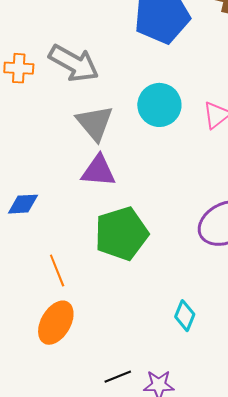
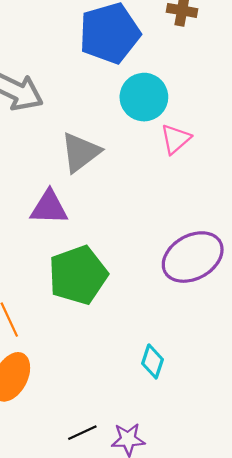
cyan circle: (159, 105) -> (144, 97), moved
gray triangle: (95, 123) -> (80, 152), moved, turned 36

